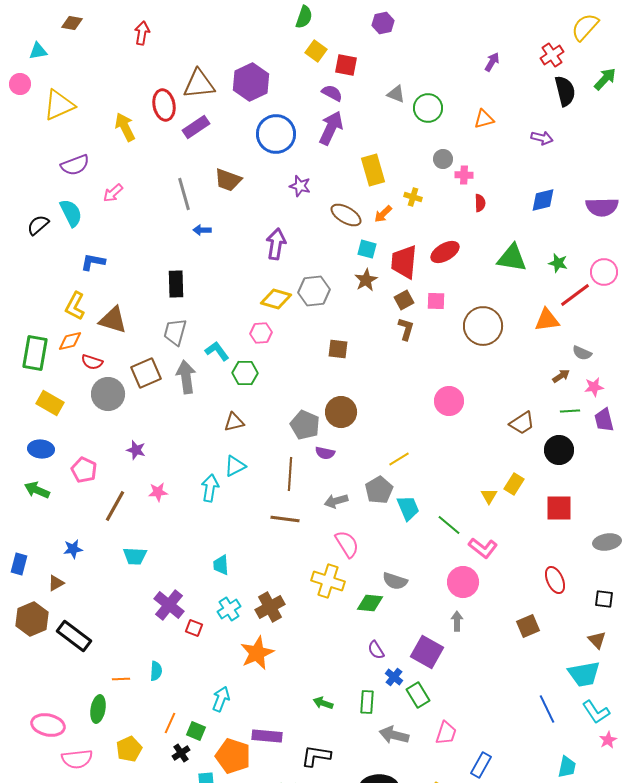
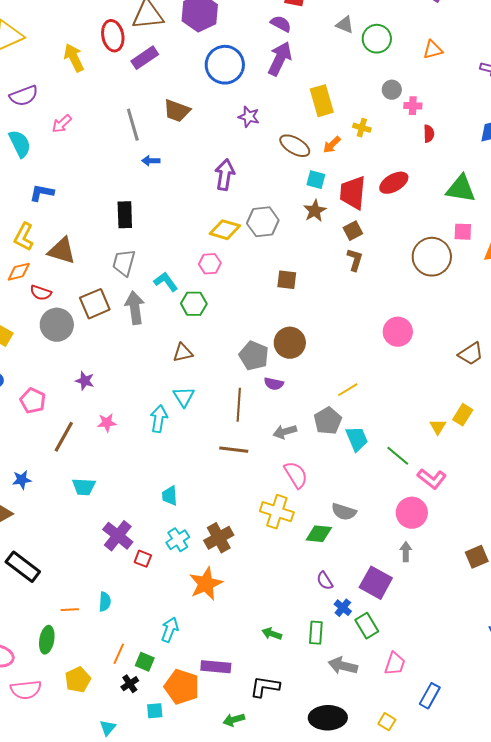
pink square: (436, 301) -> (463, 232), moved
cyan triangle: (235, 466) -> (184, 397), turned -35

